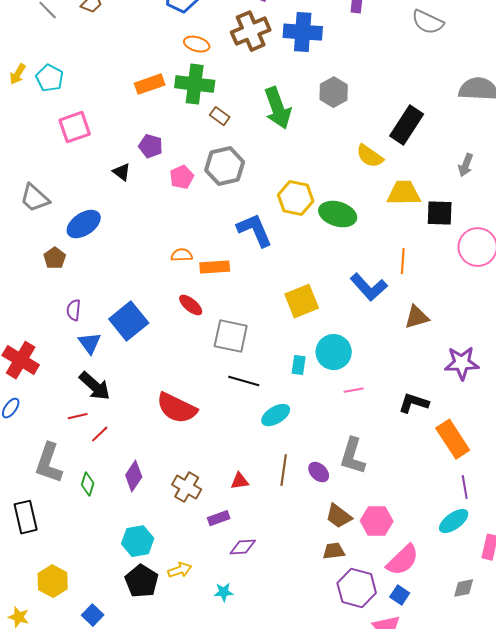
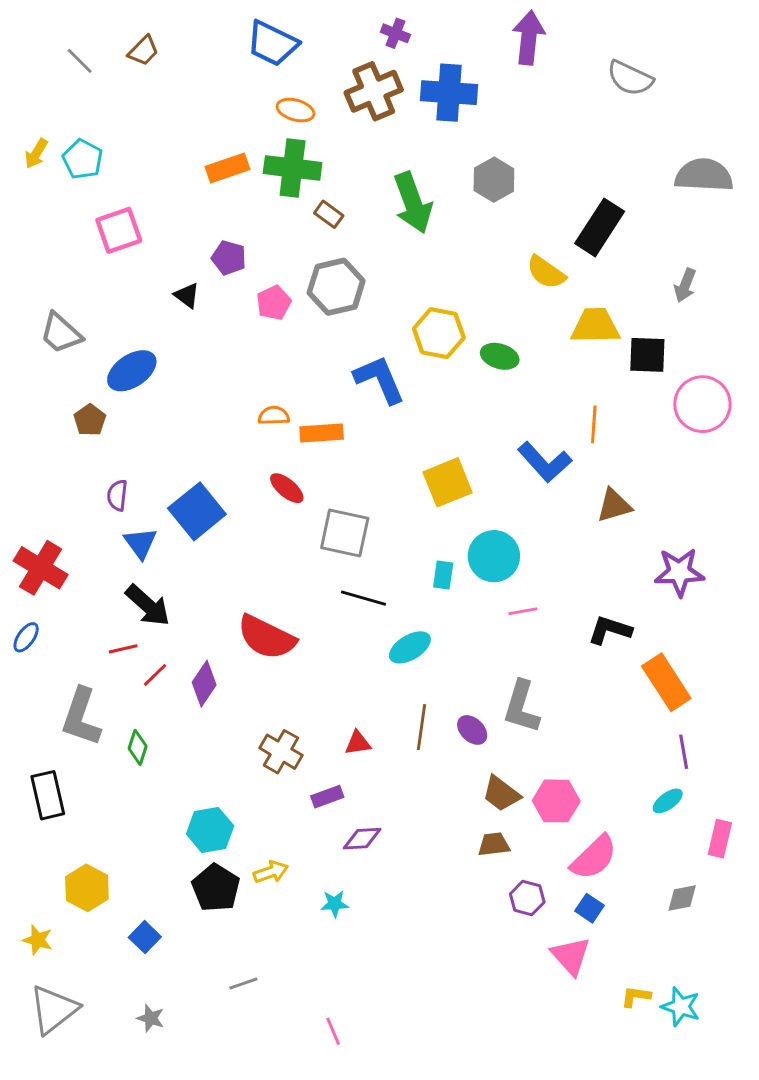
green ellipse: (338, 214) -> (500, 356), size x0.7
purple diamond: (134, 476) -> (204, 684), moved
cyan ellipse: (454, 521) -> (668, 801), size x0.7
purple hexagon: (357, 588) -> (527, 898), size x0.6

